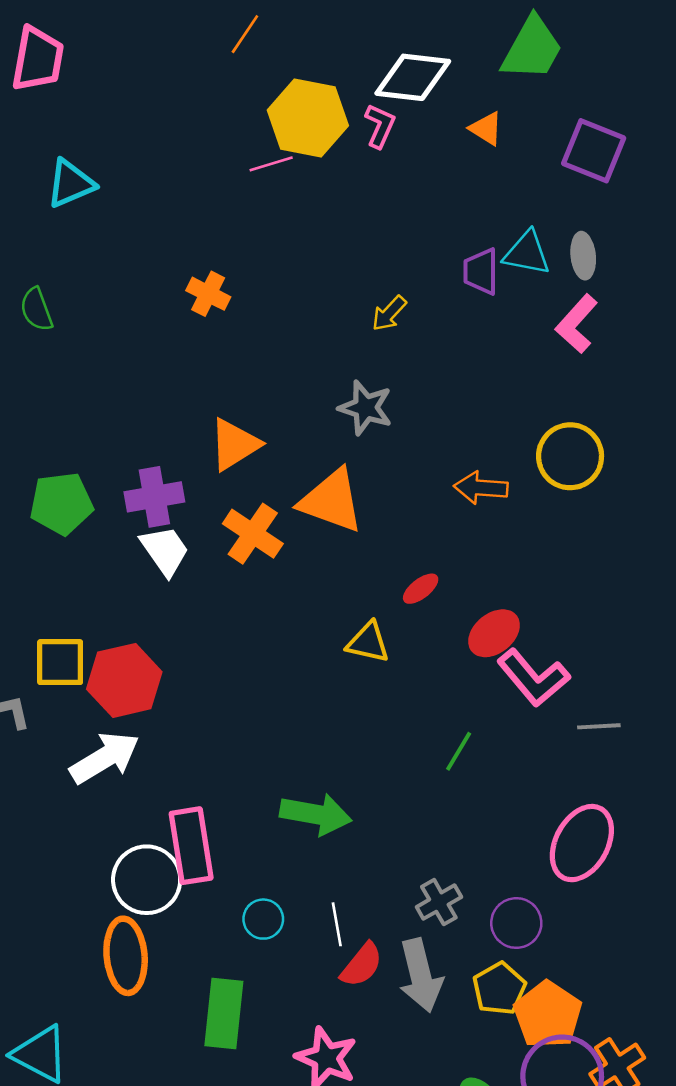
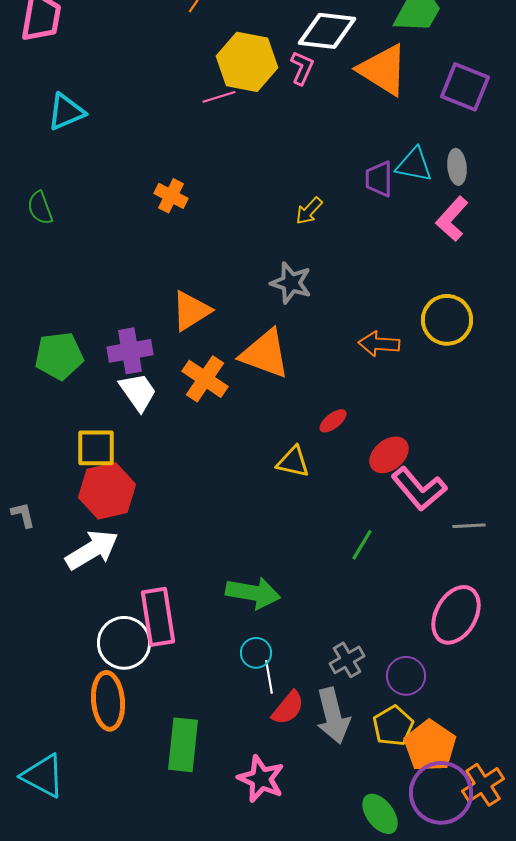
orange triangle: (486, 128) -> (383, 70), size x2.0
yellow square: (60, 662) -> (96, 448), moved
cyan circle: (263, 919) -> (256, 653), moved

